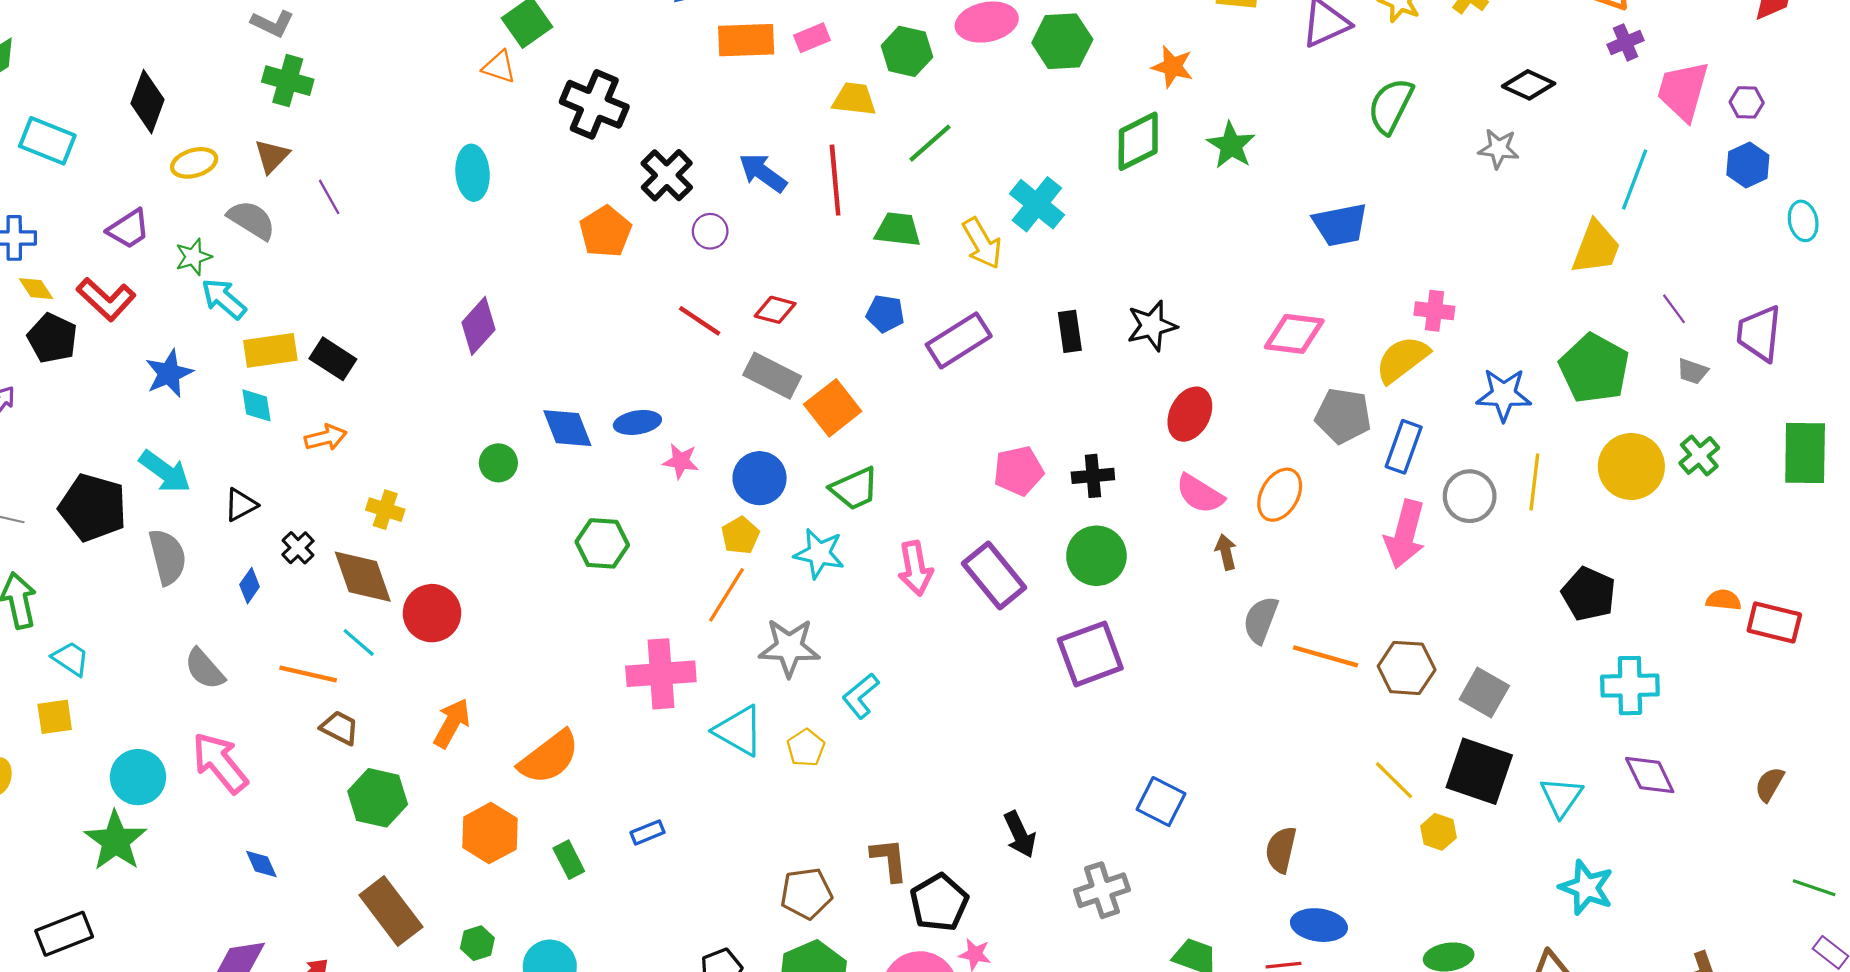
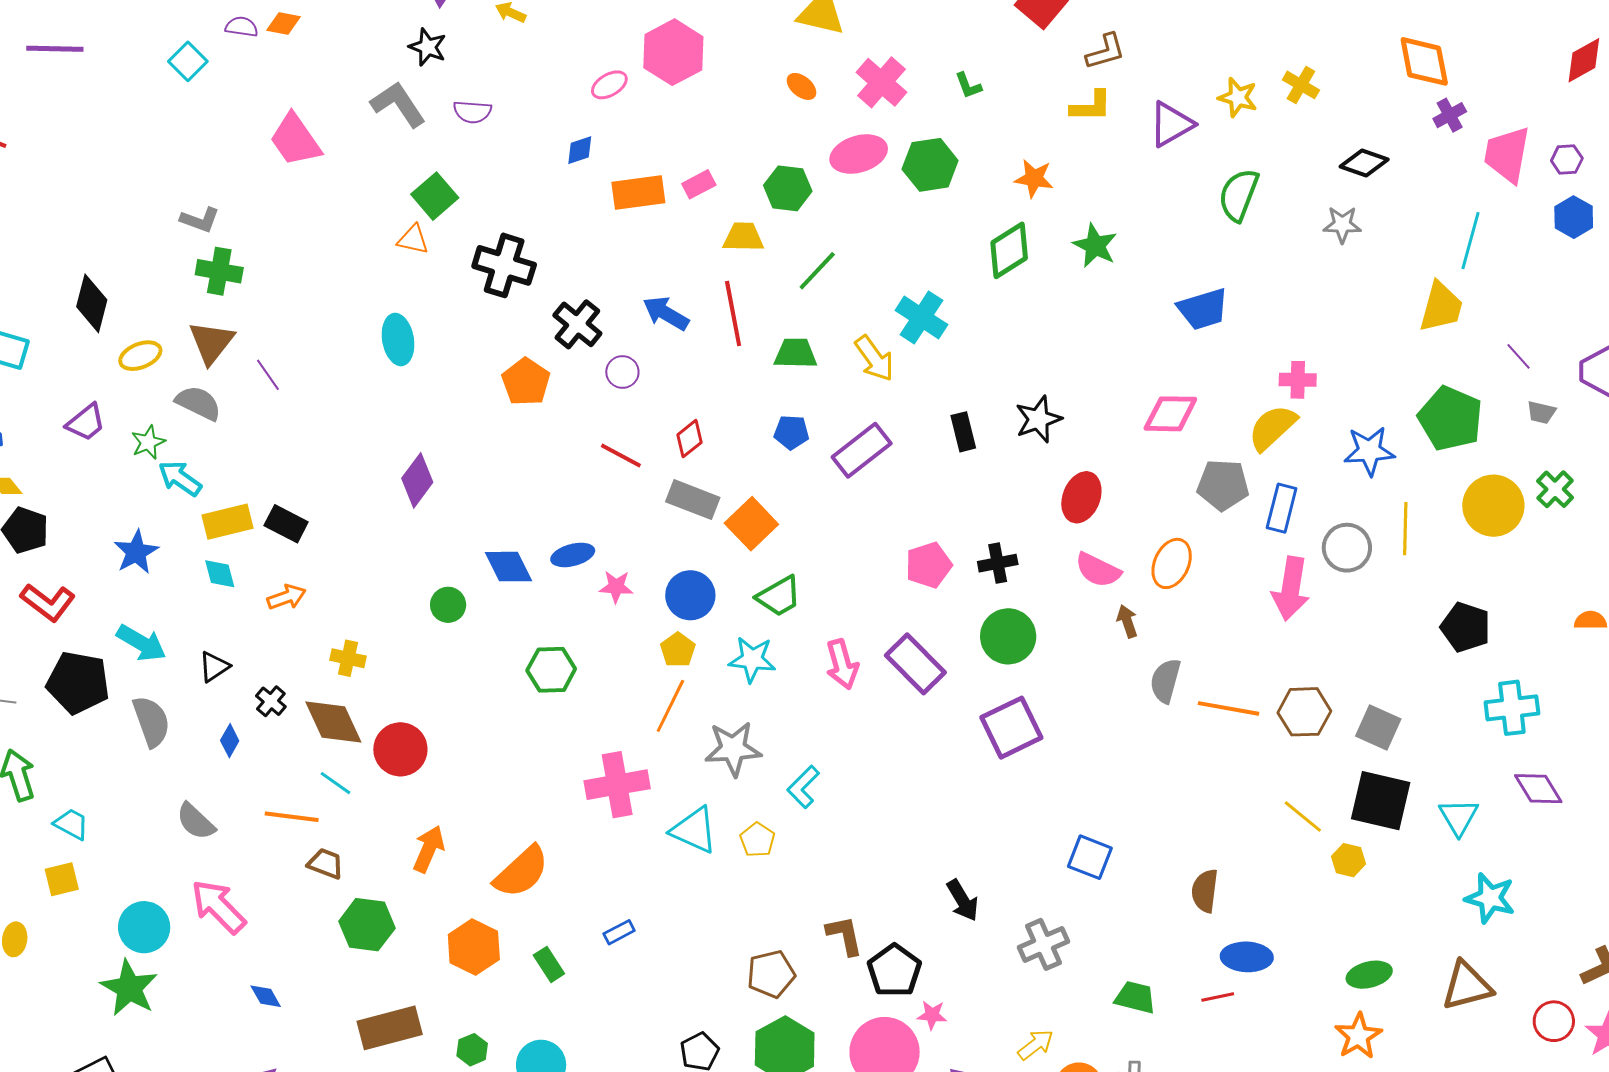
brown triangle: (272, 156) -> (211, 342), size x1.4
red L-shape: (106, 299) -> (48, 602), moved
red diamond: (775, 310) -> (690, 439), turned -48
brown rectangle: (391, 911) -> (390, 1028), turned -62

